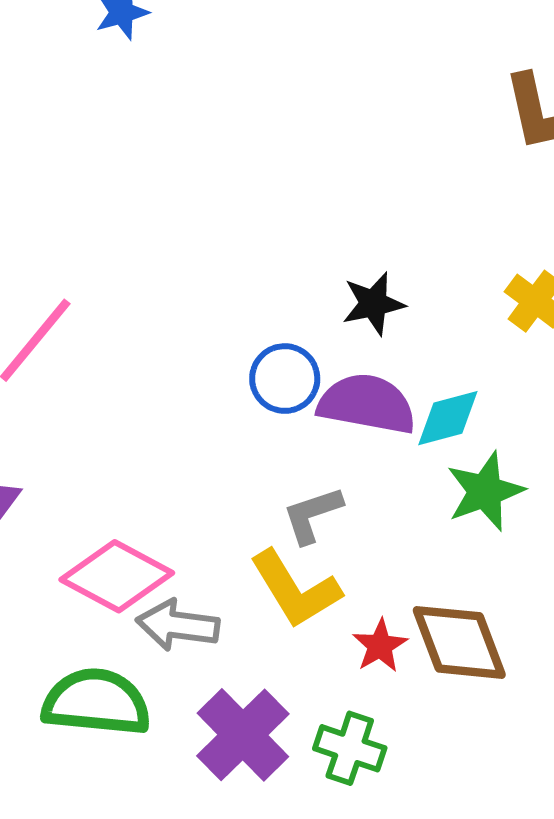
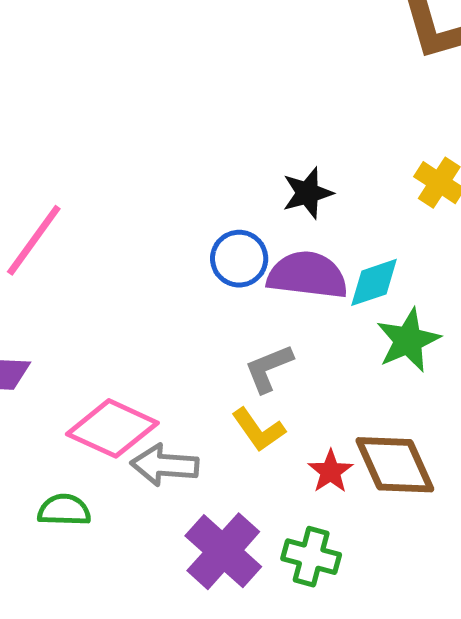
yellow L-shape: (295, 589) -> (258, 430), size x0.7
green semicircle: (96, 702) -> (64, 510), moved, size x0.6

